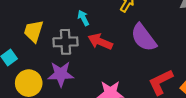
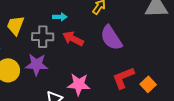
cyan arrow: (83, 18) -> (60, 17), turned 112

